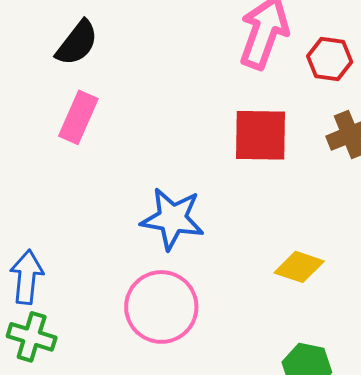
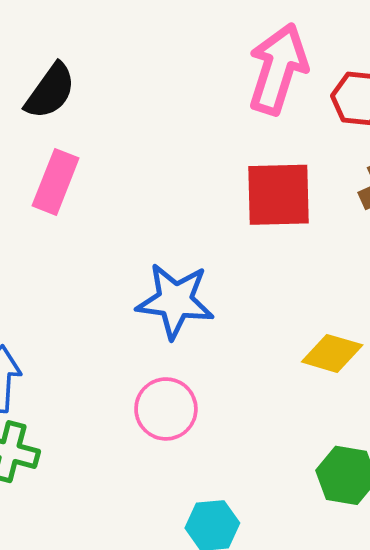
pink circle: (161, 307) -> (166, 409), size x0.7

